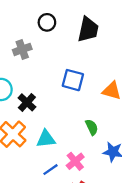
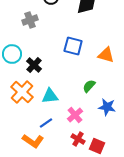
green semicircle: (92, 127) -> (89, 86), turned -112
blue line: (50, 170) -> (46, 123), moved

